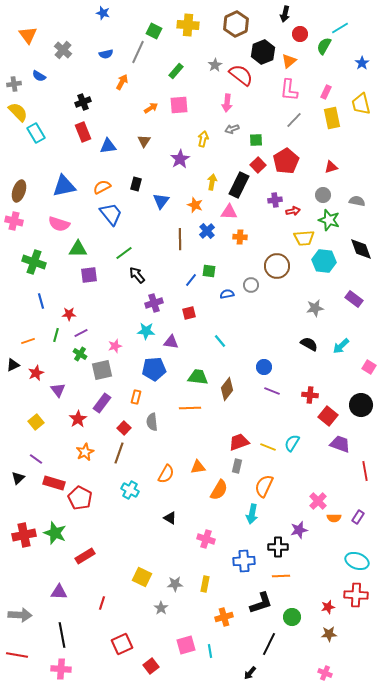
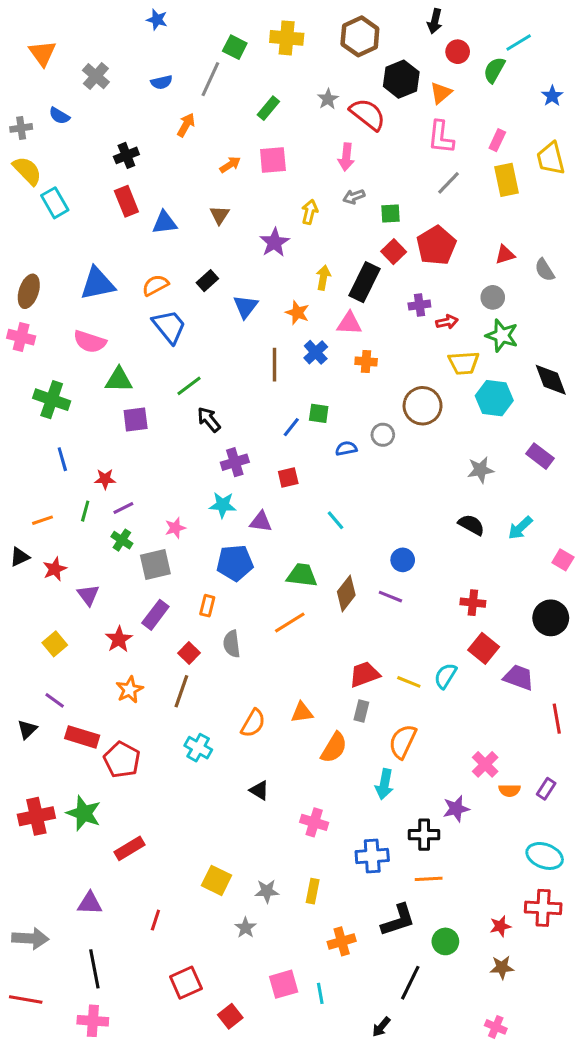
black rectangle: (136, 184) -> (207, 281), turned 32
gray semicircle: (357, 201) -> (545, 270), moved, turned -133
purple line: (272, 391) -> (390, 597), moved
orange line: (190, 408) -> (290, 622), turned -30
red square: (328, 416) -> (484, 648), moved

